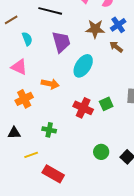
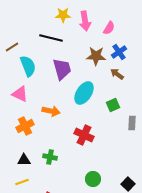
cyan semicircle: (27, 39) -> (28, 66), size x1.5
green square: (106, 104) -> (113, 105), moved
black triangle: (14, 133) -> (24, 160), moved
green circle: (101, 152) -> (93, 179), moved
yellow line: (31, 155) -> (22, 182), moved

